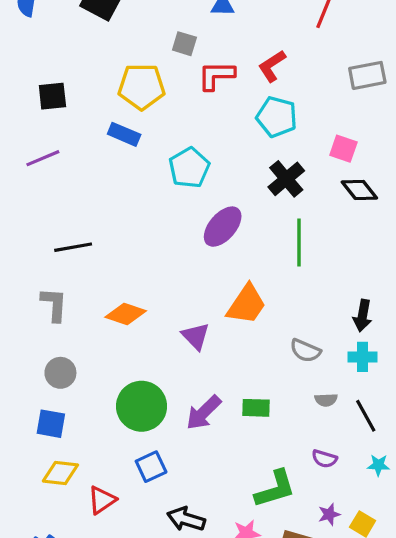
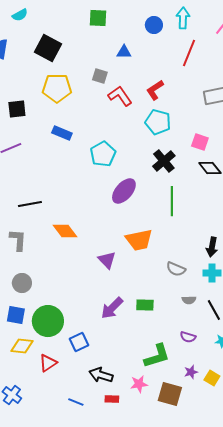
red L-shape: (216, 75) -> (120, 96), turned 55
yellow pentagon: (142, 87) -> (57, 88), moved
orange trapezoid: (246, 304) -> (139, 240), turned 44
orange diamond: (126, 314) -> (65, 231), moved, turned 35
green circle: (142, 406) -> (48, 321), moved

